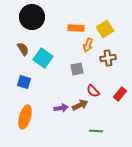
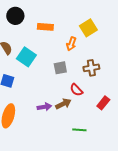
black circle: (32, 17) -> (15, 16), size x0.7
orange rectangle: (76, 28) -> (45, 27), moved
brown cross: (108, 58) -> (91, 68), moved
red rectangle: (120, 94) -> (103, 103), moved

